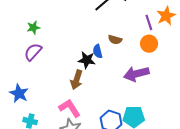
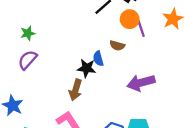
purple line: (149, 22) -> (141, 28), moved
orange circle: (149, 44) -> (130, 19), moved

